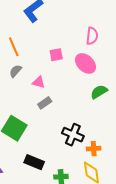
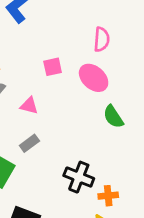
green semicircle: (99, 92) -> (113, 117), turned -90
gray rectangle: (45, 103) -> (29, 143), moved

